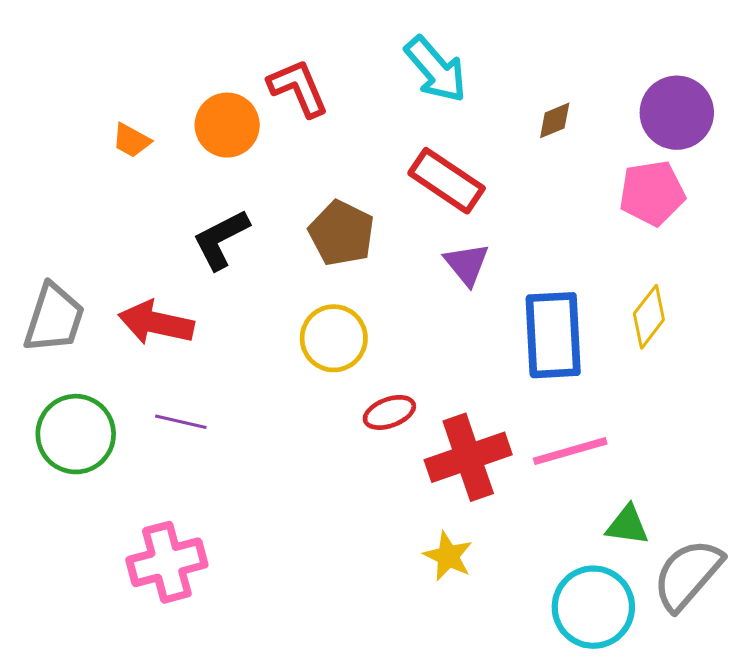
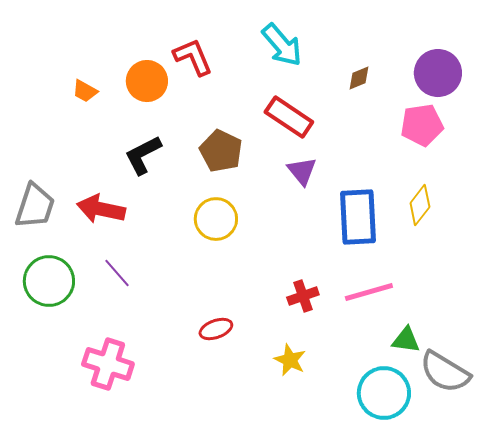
red ellipse: (389, 412) -> (216, 329), moved
purple line: (181, 422) -> (117, 273), turned 36
red cross: (468, 457) -> (303, 296), size x0.6
pink cross: (167, 562) -> (108, 364), turned 33
gray semicircle: (688, 575) -> (445, 372), turned -100

